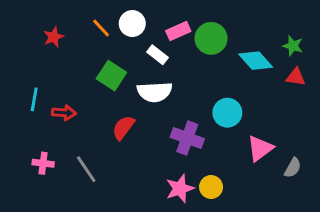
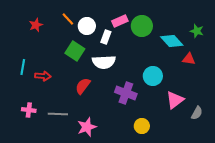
white circle: (132, 24) -> (87, 26), moved
white rectangle: (158, 55) -> (106, 37), turned 72
red triangle: (296, 77) -> (189, 59), moved
gray line: (86, 169) -> (58, 114), turned -54
pink star: (180, 188) -> (87, 127), moved

